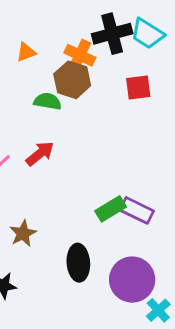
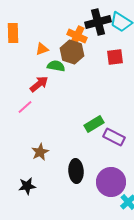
orange triangle: (26, 52) -> (42, 49), moved
red arrow: (40, 154) -> (39, 84), moved
green rectangle: (111, 209) -> (94, 124), moved

